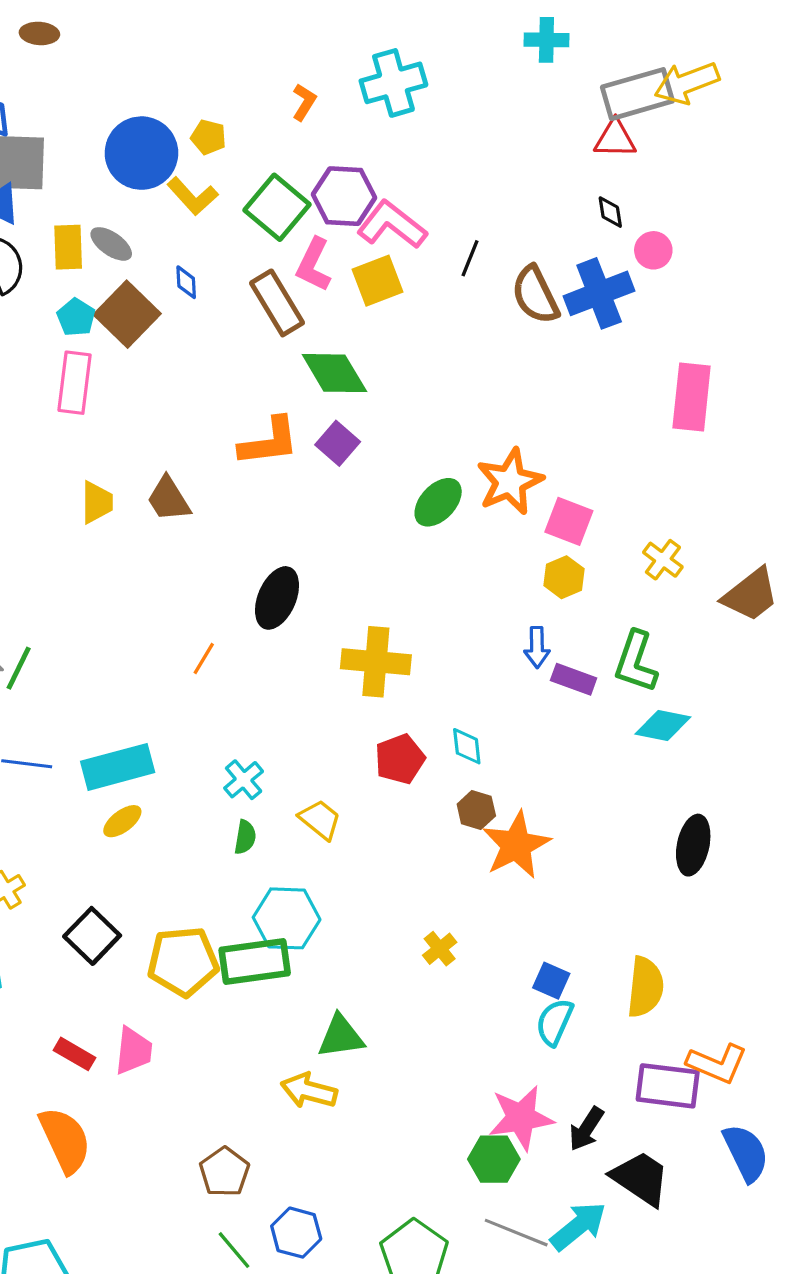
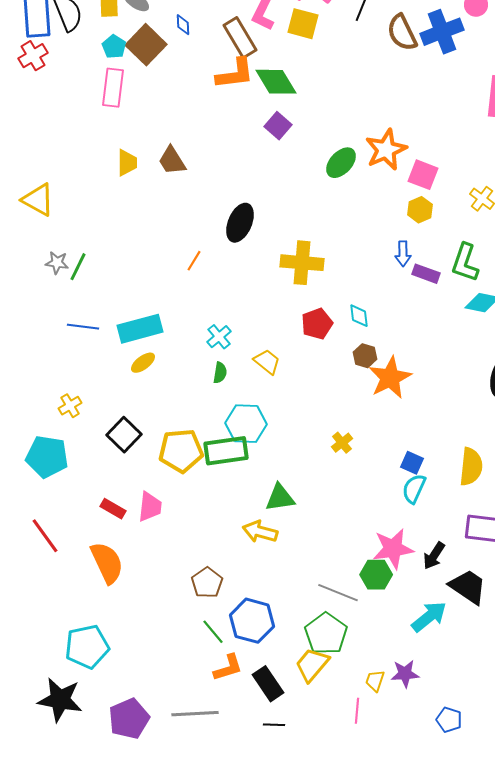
yellow square: (377, 281) -> (303, 24), turned 36
orange L-shape: (269, 442) -> (235, 74), moved
blue hexagon: (296, 1233) -> (252, 621), size x1.4
gray line: (516, 1233) -> (338, 593), moved

